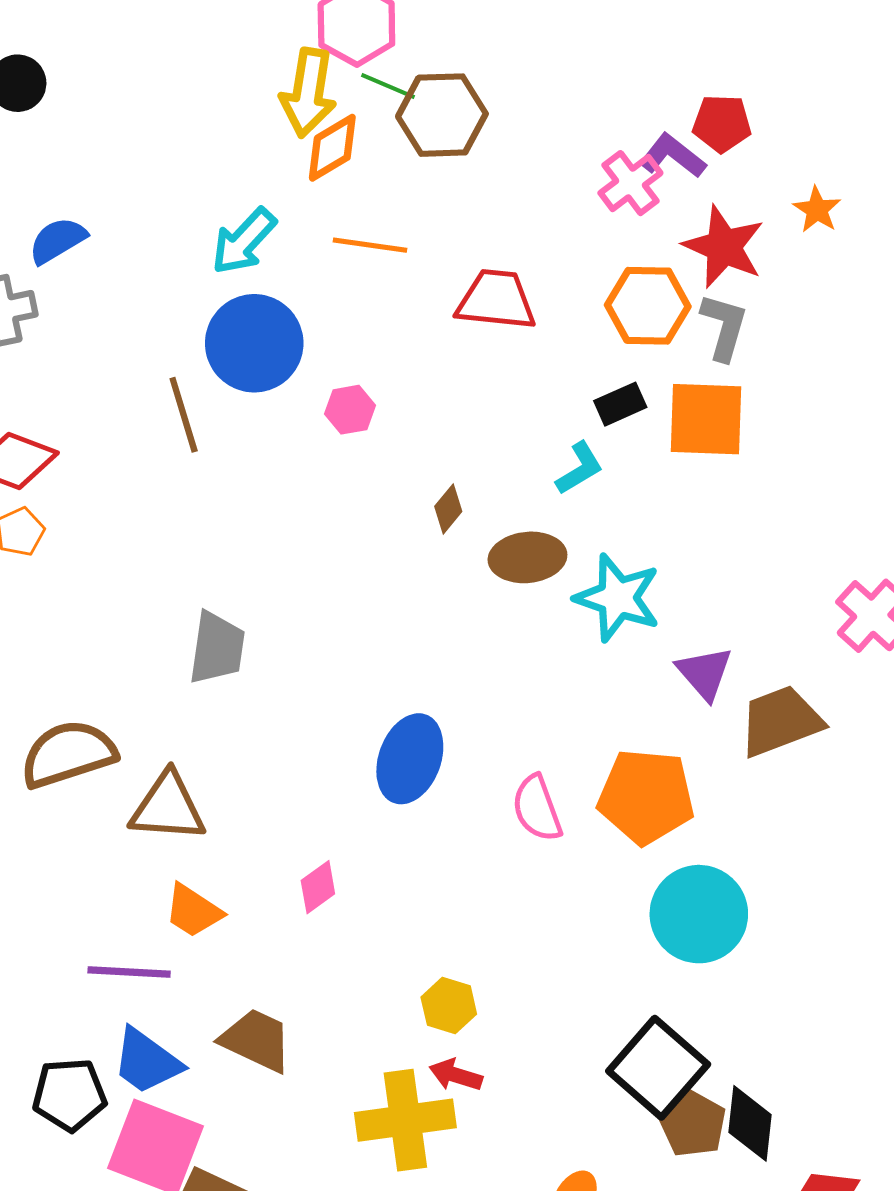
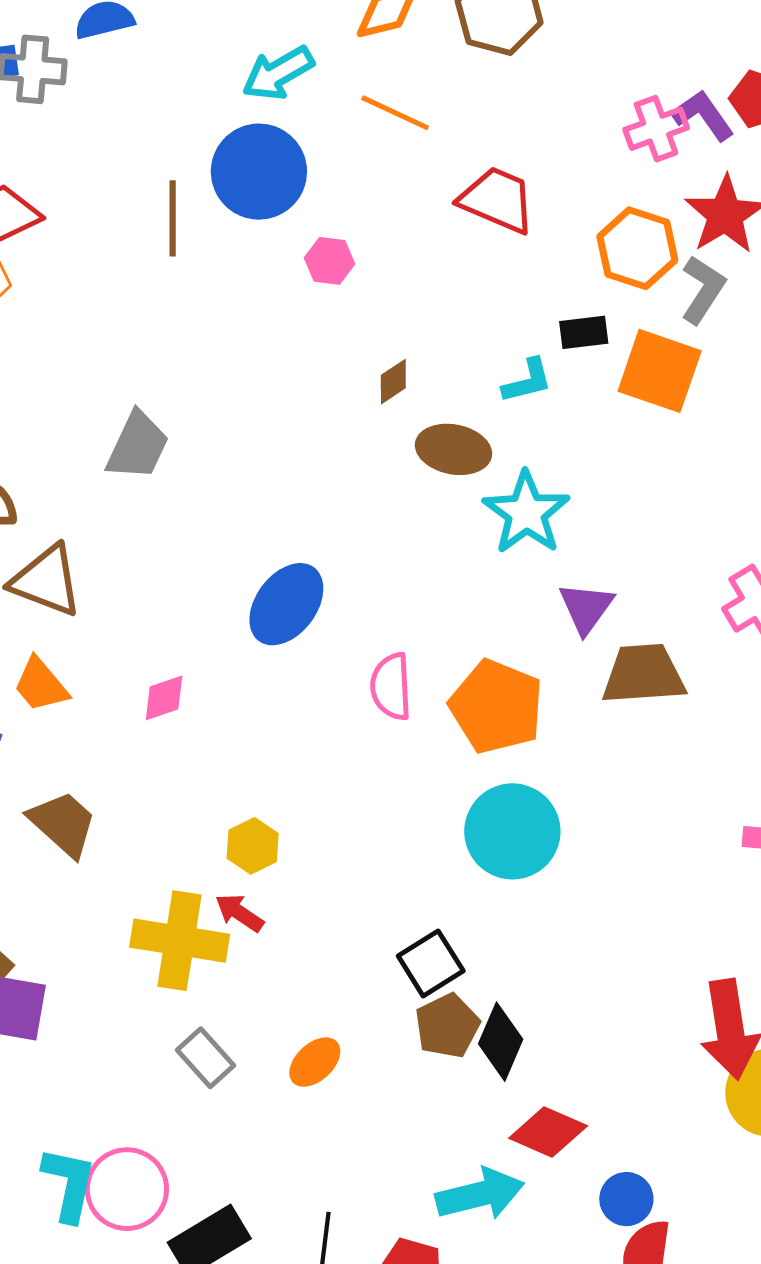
black square: (658, 1068) -> (431, 963), size x0.7

